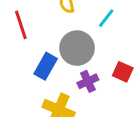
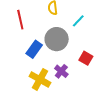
purple cross: (88, 81) -> (61, 71), moved, turned -32

